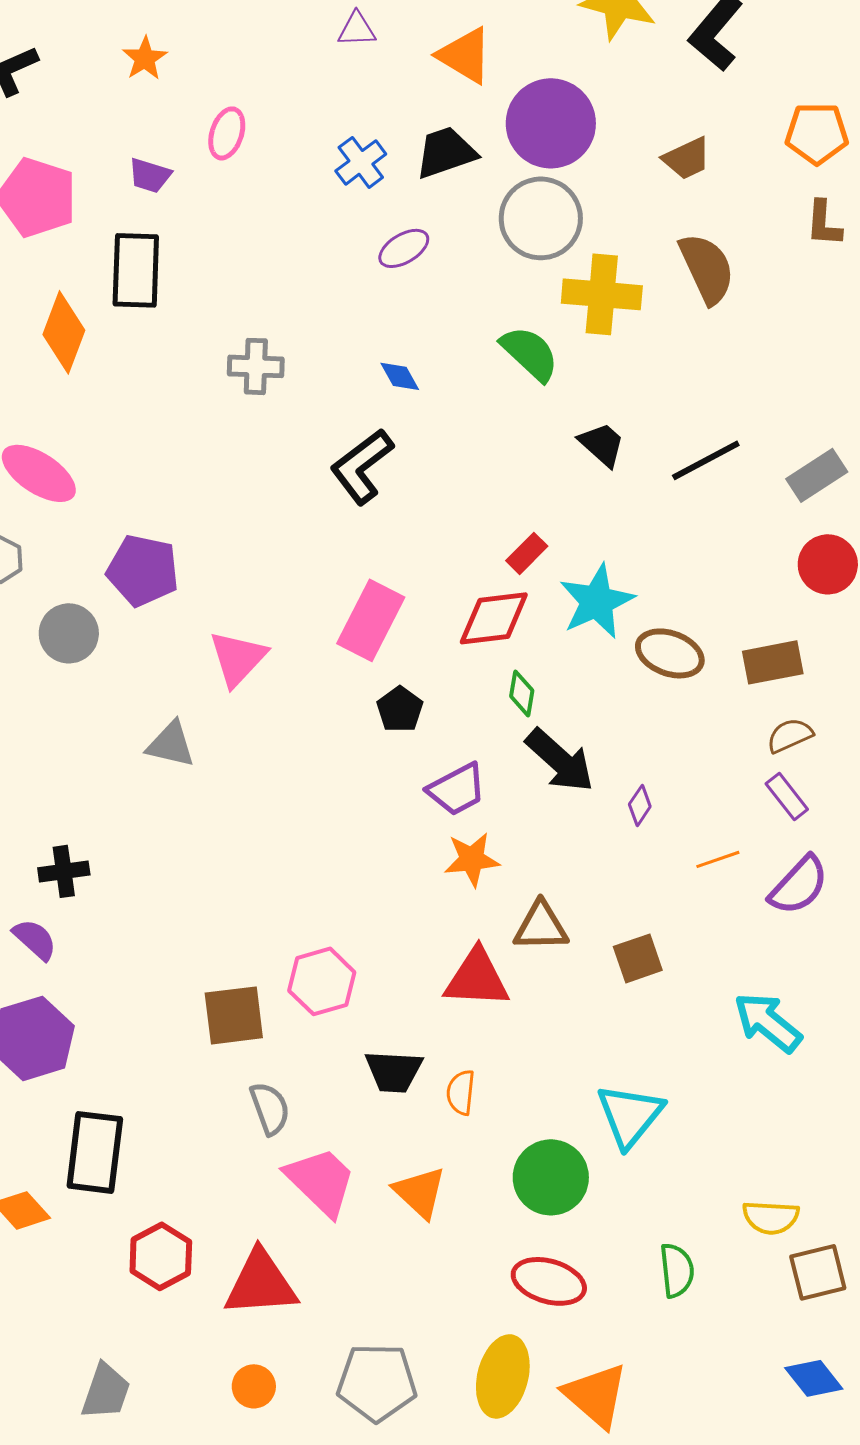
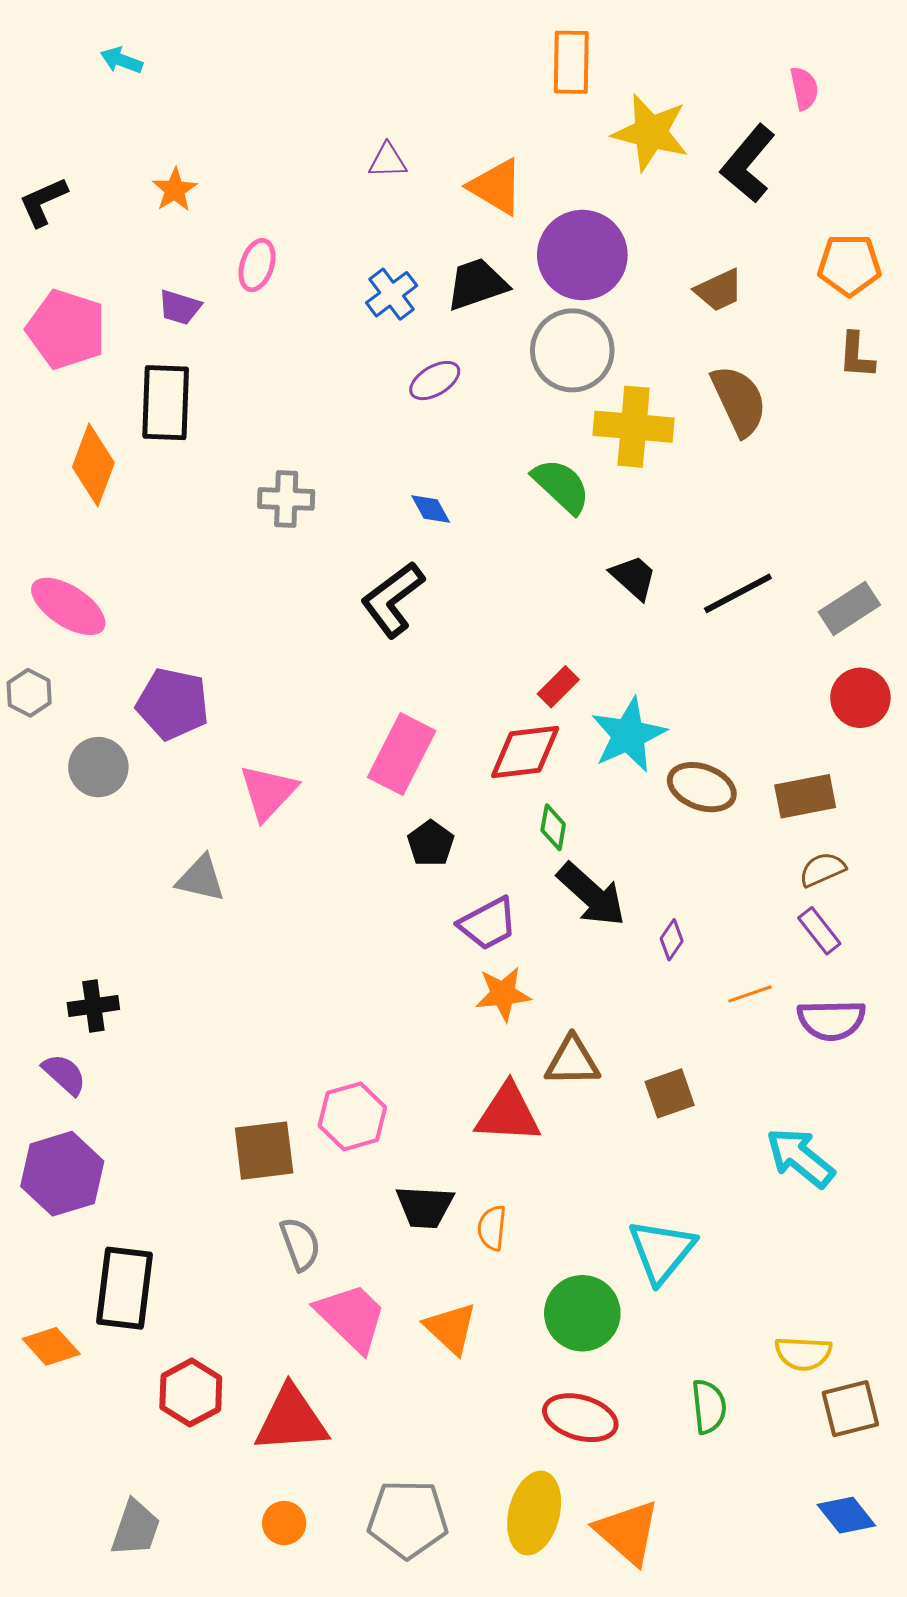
purple semicircle: (799, 885) -> (831, 1020), turned 46

